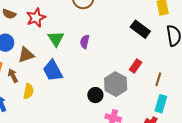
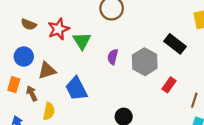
green triangle: (56, 39) -> (82, 41), moved
gray hexagon: (116, 84) -> (145, 62), moved

